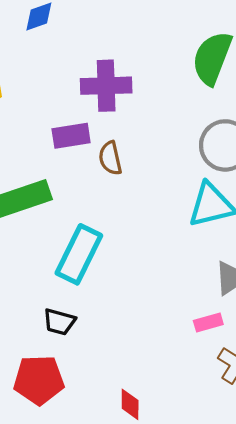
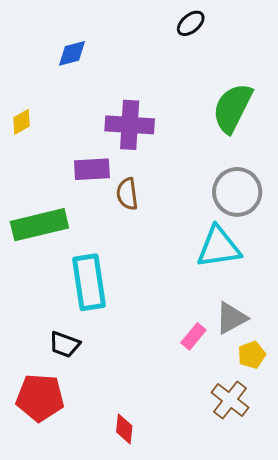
cyan rectangle: (79, 254) -> (89, 282), turned -40
pink rectangle: (208, 323) -> (193, 336), moved, turned -40

